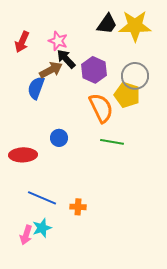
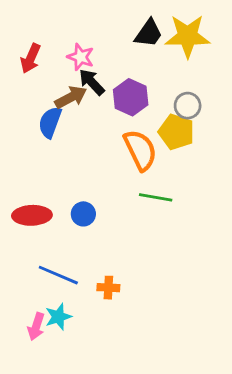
gray circle: (135, 76) -> (188, 106), size x0.7
blue circle: (59, 138) -> (83, 214), moved

